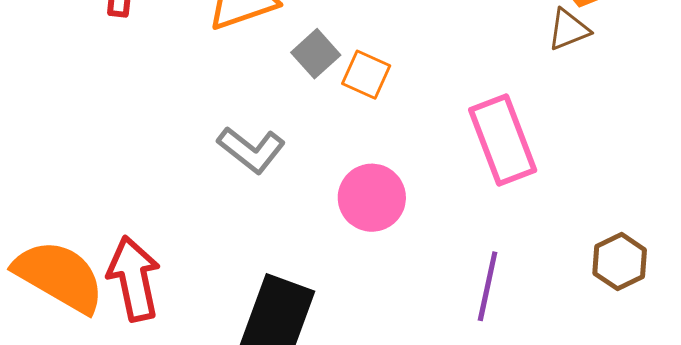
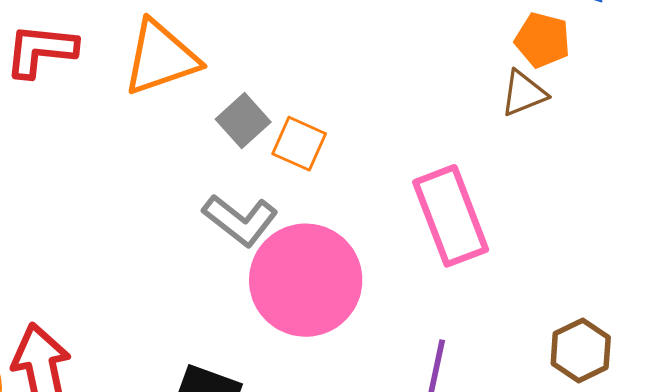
gray L-shape: (251, 150) -> (240, 220), moved
pink circle: (372, 198) -> (306, 280), size x1.5

